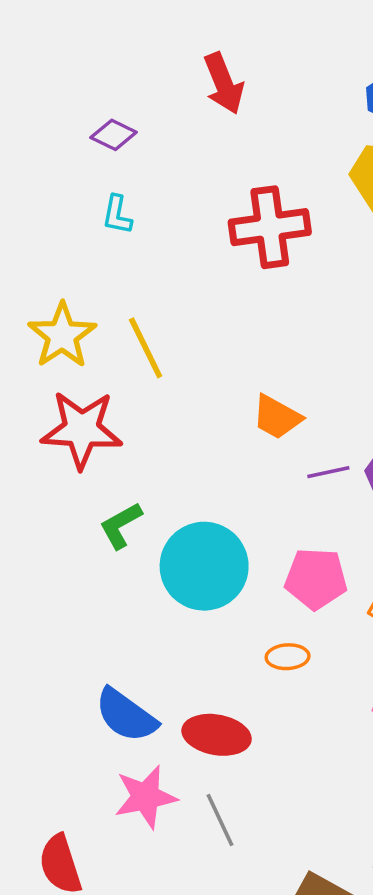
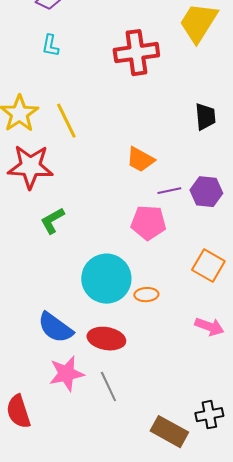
cyan circle: (204, 566) -> (106, 279), moved
pink pentagon: (316, 579) -> (148, 223), moved

